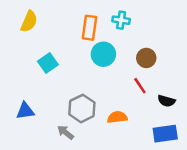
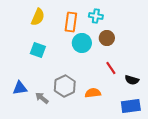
yellow semicircle: (29, 21) -> (38, 17), moved
brown circle: (146, 58) -> (107, 38), moved
cyan square: (48, 63) -> (38, 50), turned -35
gray arrow: (66, 132) -> (42, 98), moved

